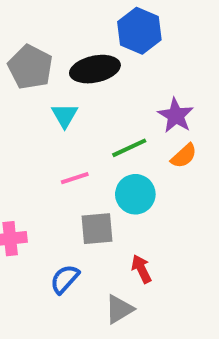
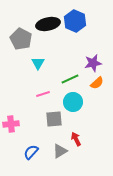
black ellipse: (95, 69) -> (48, 24), moved
purple star: (176, 116) -> (93, 63), turned 30
blue semicircle: (65, 279) -> (31, 152), moved
gray triangle: (119, 309) -> (60, 151), moved

